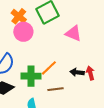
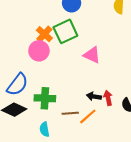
orange cross: (19, 16) -> (44, 34), moved
orange line: (49, 68) -> (88, 116), moved

